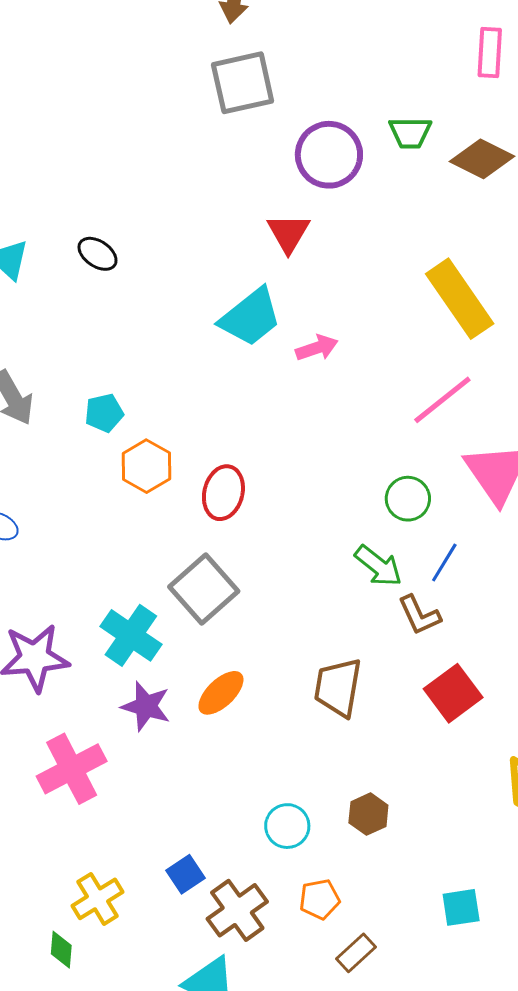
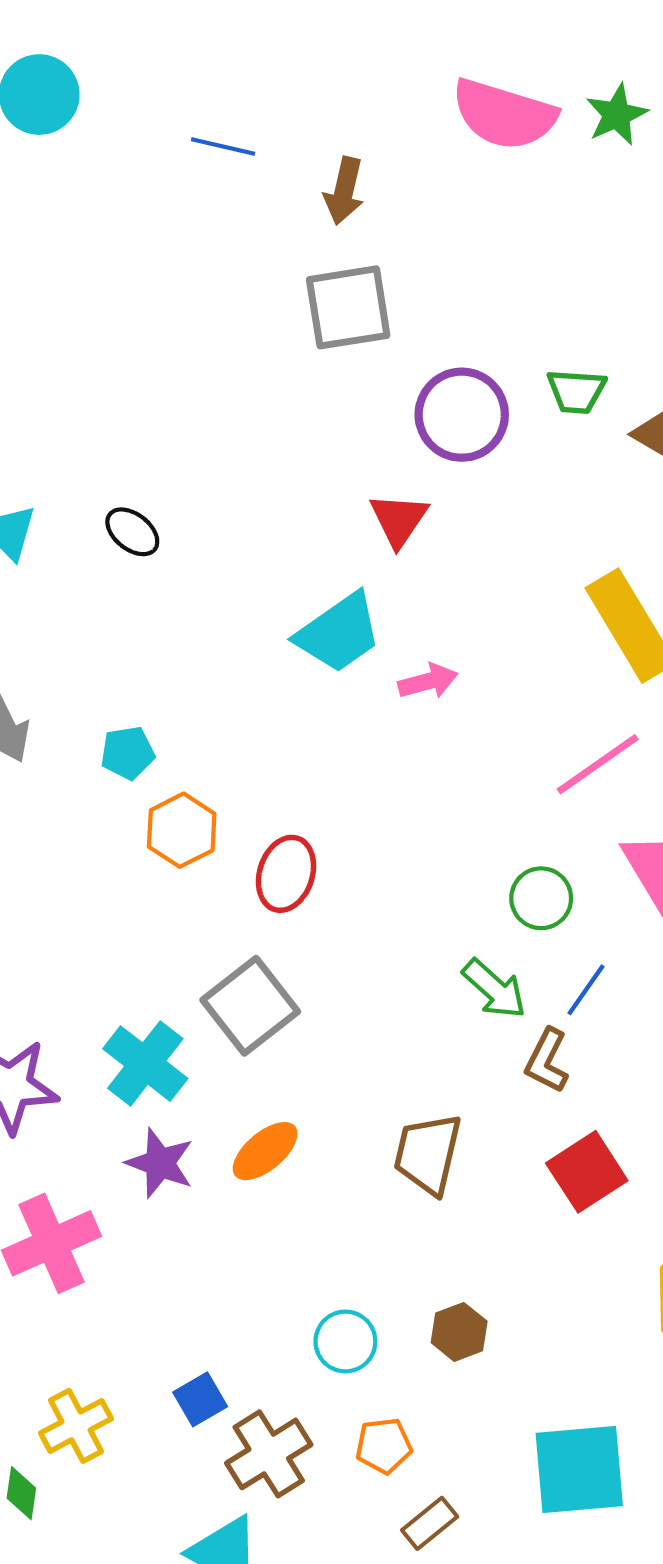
brown L-shape: (419, 615) -> (547, 1061), turned 48
cyan square: (461, 907) -> (579, 1469), size x1.8

